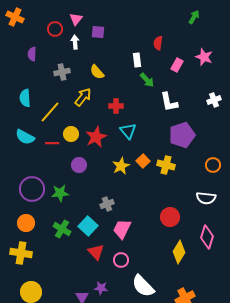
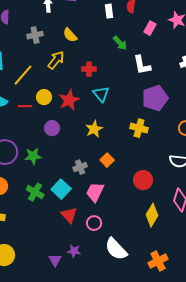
white rectangle: (137, 60) -> (109, 11), moved
orange square: (143, 161) -> (107, 160), moved

